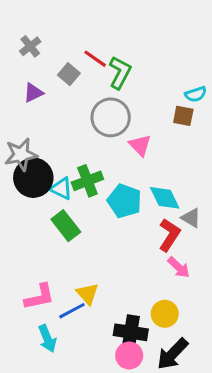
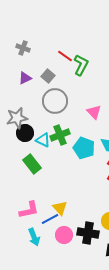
gray cross: (30, 46) -> (23, 48), turned -32
gray square: (69, 74) -> (48, 76), moved
gray circle: (111, 117) -> (55, 101), moved
black circle: (33, 178) -> (25, 133), size x0.7
green rectangle: (66, 226) -> (32, 164), moved
pink circle: (129, 356) -> (64, 235), moved

